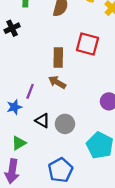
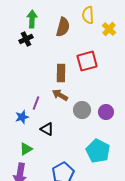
black cross: (12, 28) -> (26, 39), moved
red square: (87, 44) -> (87, 61), turned -30
gray circle: (65, 124) -> (82, 110), moved

